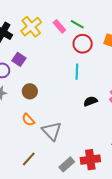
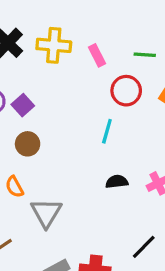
green line: (77, 24) -> (145, 55), moved, turned -40
yellow cross: (31, 27) -> (54, 45), turned 30
purple square: (19, 59) -> (23, 105), moved

